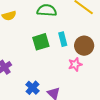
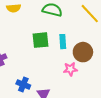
blue cross: (32, 88) -> (23, 85), turned -32

